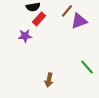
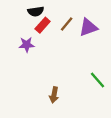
brown line: (67, 11) -> (67, 24), moved

